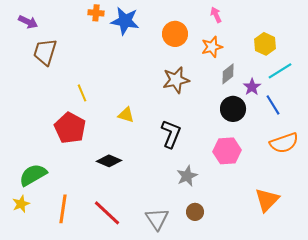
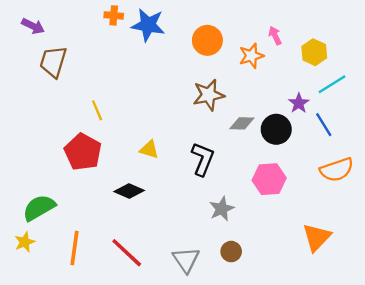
pink arrow: (216, 15) -> (275, 36), moved
gray diamond: (228, 74) -> (242, 123), moved, turned 40
yellow triangle: (126, 115) -> (149, 150), moved

